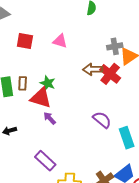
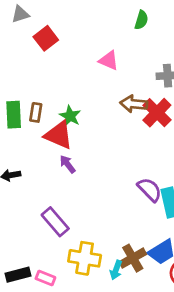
red square: (25, 41) -> (46, 38), moved, turned 36
pink triangle: (60, 41) -> (109, 60), moved
purple semicircle: (102, 120) -> (150, 190), moved

